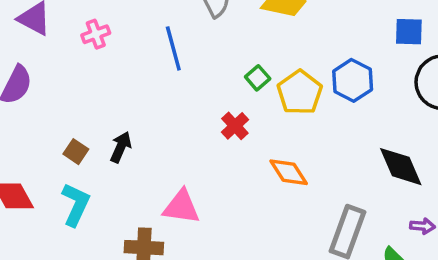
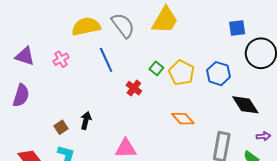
blue hexagon: (353, 80) -> (218, 74), moved
red cross: (235, 126) -> (134, 88), moved
brown square: (76, 152) -> (61, 127), turned 32

